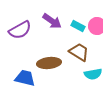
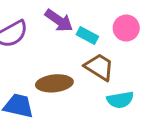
cyan rectangle: (78, 26) -> (87, 35), moved

